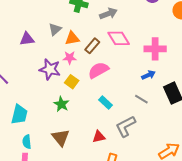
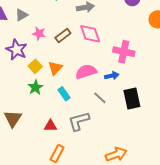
gray triangle: (55, 29) -> (21, 15), moved
orange triangle: (72, 38) -> (55, 68), moved, turned -49
pink star: (70, 58) -> (39, 33), moved
pink semicircle: (98, 70) -> (86, 72), moved
green star: (61, 104) -> (35, 87), moved

